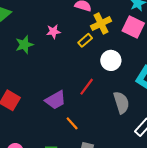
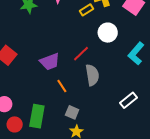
gray semicircle: (121, 103) -> (92, 75), moved

